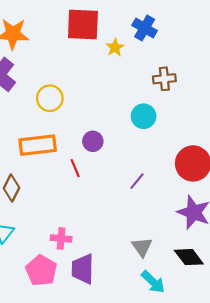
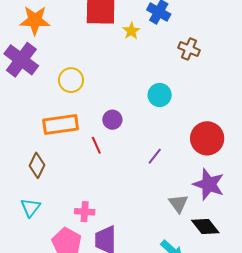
brown cross: (164, 79) -> (189, 49), moved, turned 30
gray triangle: (142, 247) -> (178, 203), moved

